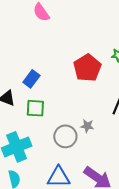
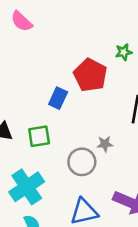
blue rectangle: (31, 79) -> (58, 98), moved

